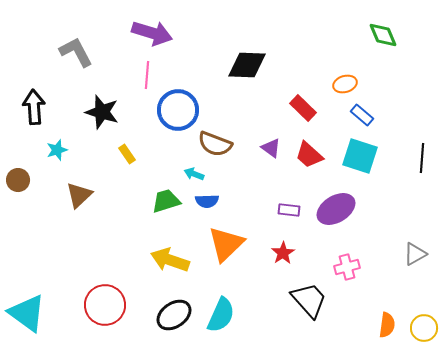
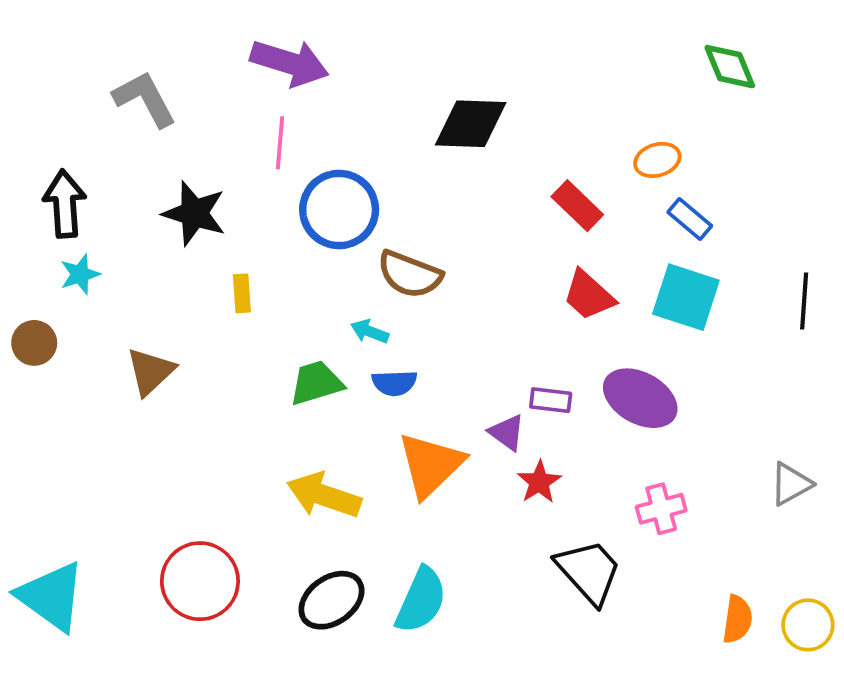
purple triangle: (271, 148) -> (507, 432), moved
cyan star: (57, 150) -> (80, 274), moved
yellow rectangle: (127, 154) -> (242, 293), turned 30
purple ellipse: (336, 209) -> (640, 398), turned 60

